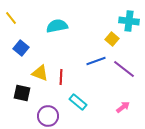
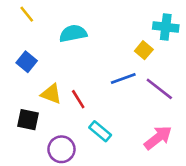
yellow line: (11, 18) -> (27, 14), moved
red line: (61, 77) -> (78, 99), turned -35
pink arrow: (123, 107) -> (158, 138), size x1.6

